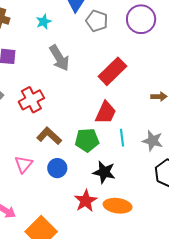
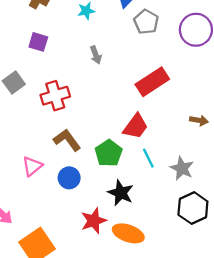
gray arrow: (59, 58) -> (96, 55), size x0.6
cyan line: (122, 138) -> (148, 158), turned -30
green pentagon: (87, 140) -> (109, 153), turned 30

